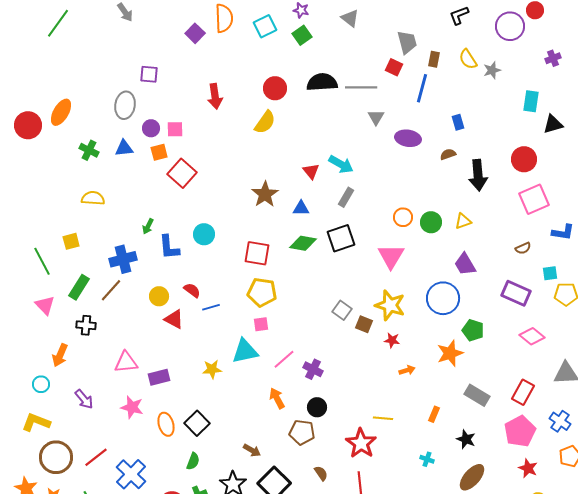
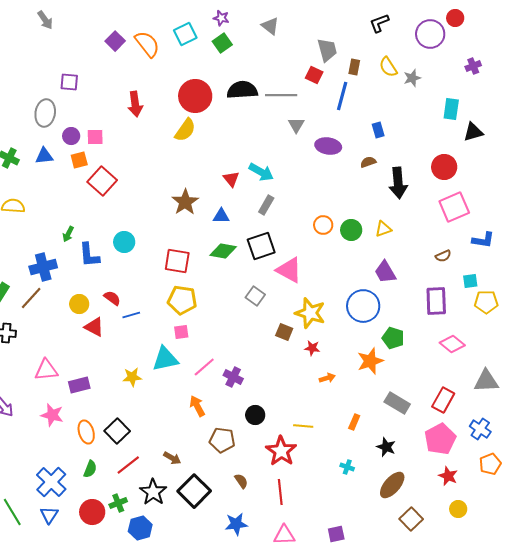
orange semicircle: (224, 18) -> (147, 44), moved, turned -36
red circle: (275, 88) -> (195, 96), size x1.4
pink triangle: (391, 256) -> (289, 270), moved, turned -32
purple rectangle: (516, 293) -> (436, 301), turned 64
gray square: (342, 310) -> (255, 296), moved
black circle: (317, 407) -> (255, 415), moved
red line: (96, 457) -> (128, 465), moved
green semicircle: (193, 461) -> (90, 469), moved

